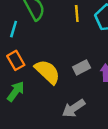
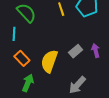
yellow semicircle: (47, 72) -> (49, 61), turned -100

